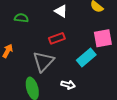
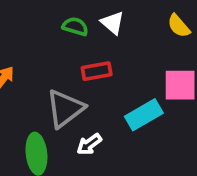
green semicircle: (21, 18) -> (75, 26), moved
white arrow: (68, 85) -> (89, 144), moved, turned 120

